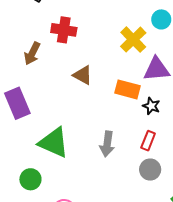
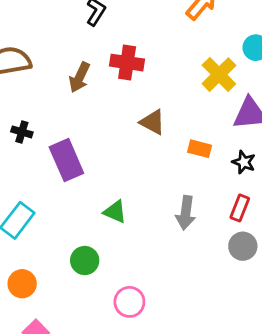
brown arrow: (32, 53) -> (79, 77), moved
orange rectangle: (127, 89) -> (200, 149), moved, size x0.7
green triangle: (54, 143) -> (115, 212), size x0.6

